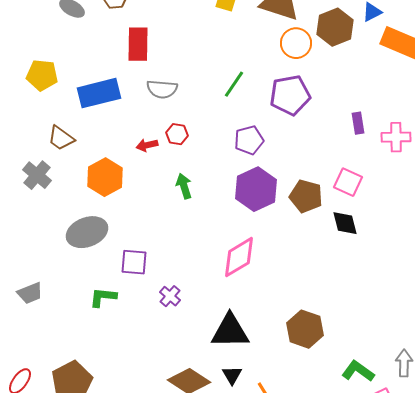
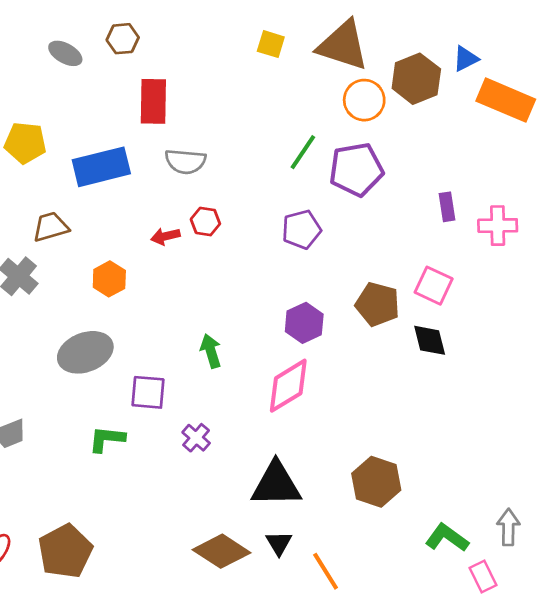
green line: (234, 84) -> (303, 152), moved
brown trapezoid: (61, 138) -> (51, 227), turned 128
orange hexagon: (105, 177) -> (109, 279), size x0.7
green arrow: (184, 186) -> (211, 351), moved
purple hexagon: (256, 189) -> (304, 323), moved, size x0.7

